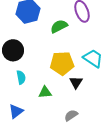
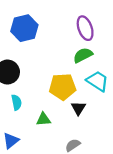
green semicircle: (59, 26) -> (83, 55), moved

